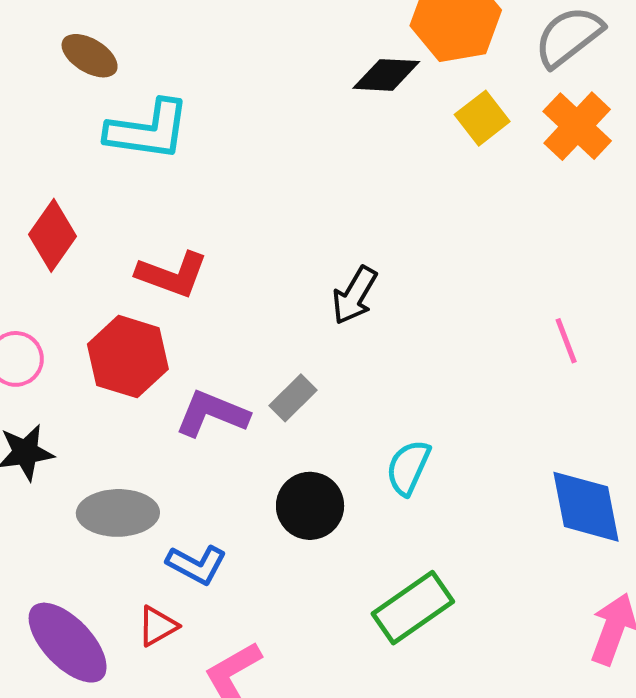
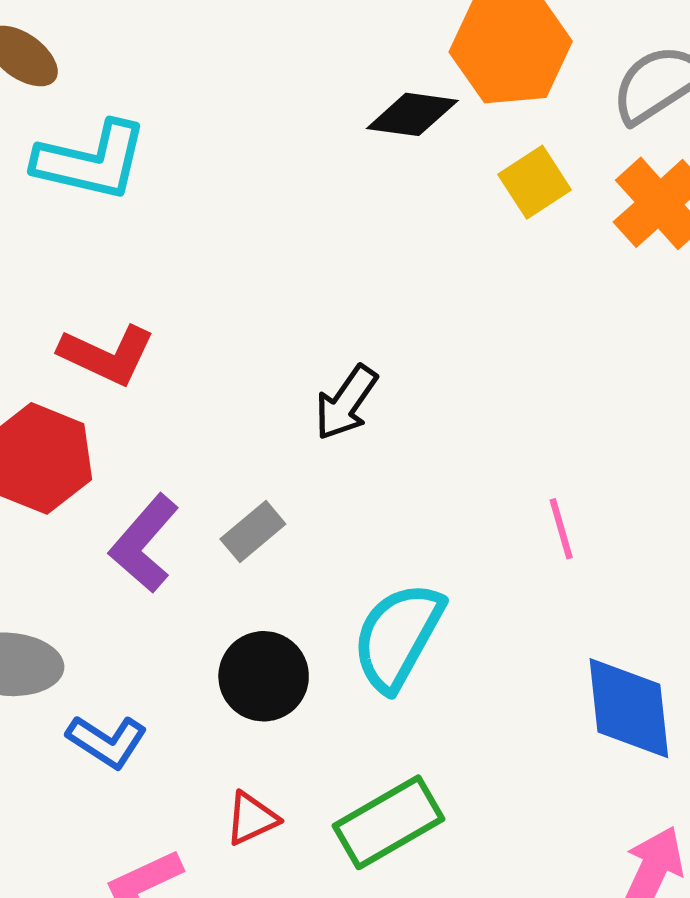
pink line: (566, 341) -> (561, 529), moved
purple L-shape: (212, 414) -> (144, 543), turned -76
cyan semicircle: (408, 467) -> (398, 636), size x1.5
red triangle: (158, 626) -> (252, 818), moved

